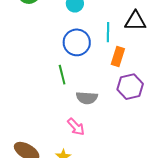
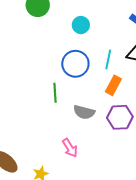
gray semicircle: (87, 98) -> (84, 112), moved
pink arrow: (76, 127) -> (70, 148), moved

